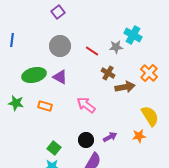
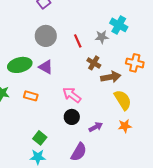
red line: (92, 51) -> (78, 41), turned 32
orange cross: (149, 73) -> (135, 63), turned -30
yellow semicircle: (150, 116) -> (123, 100), moved
black circle: (86, 140) -> (72, 117), moved

